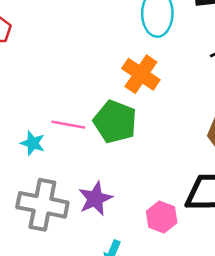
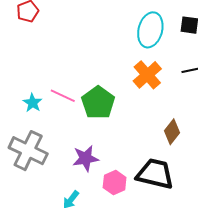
orange cross: (141, 74) -> (147, 75), moved
purple star: (95, 199) -> (86, 158), moved

